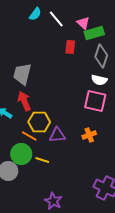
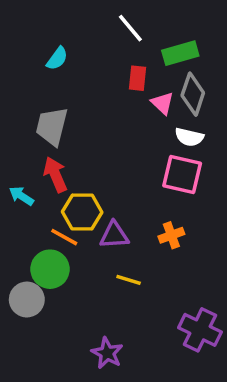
cyan semicircle: (35, 14) -> (57, 58), moved
white line: (56, 19) -> (130, 28), moved
pink triangle: (83, 23) -> (162, 103), moved
yellow line: (42, 160) -> (129, 280), moved

